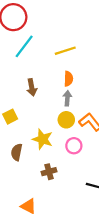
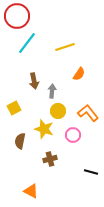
orange semicircle: (68, 79) -> (79, 74), moved, turned 32
gray arrow: (67, 98) -> (52, 91), moved
yellow circle: (66, 120) -> (58, 111), moved

